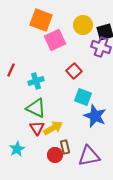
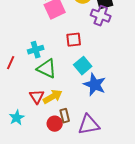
red line: (11, 70) -> (11, 63), moved
red square: (74, 71) -> (74, 40), turned 35
cyan square: (83, 97) -> (83, 66), turned 30
green triangle: (36, 108) -> (47, 69), moved

